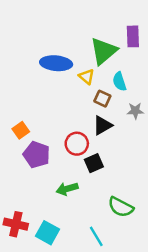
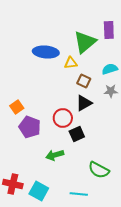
yellow triangle: (87, 77) -> (71, 63), turned -48
cyan semicircle: (119, 82) -> (110, 69), moved, turned 91
cyan line: (96, 236) -> (79, 194), turned -54

